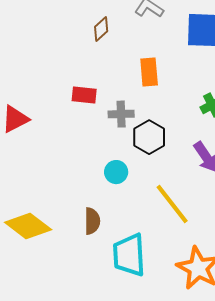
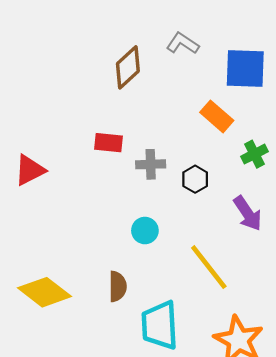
brown diamond: (101, 29) -> (128, 67), size x1.5
orange rectangle: (149, 72) -> (217, 116), moved, turned -44
black hexagon: (149, 137) -> (195, 179), moved, size x0.7

